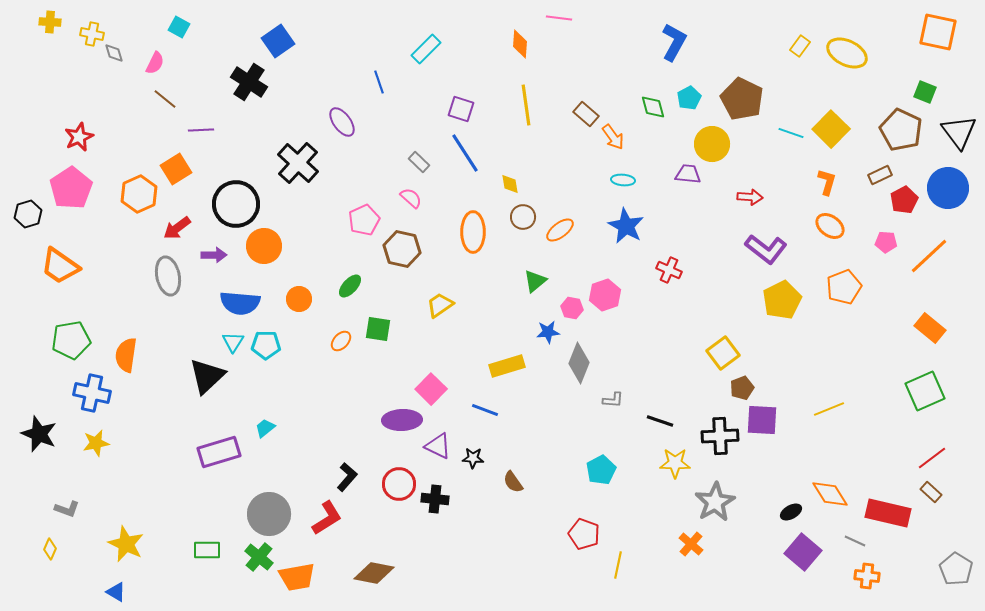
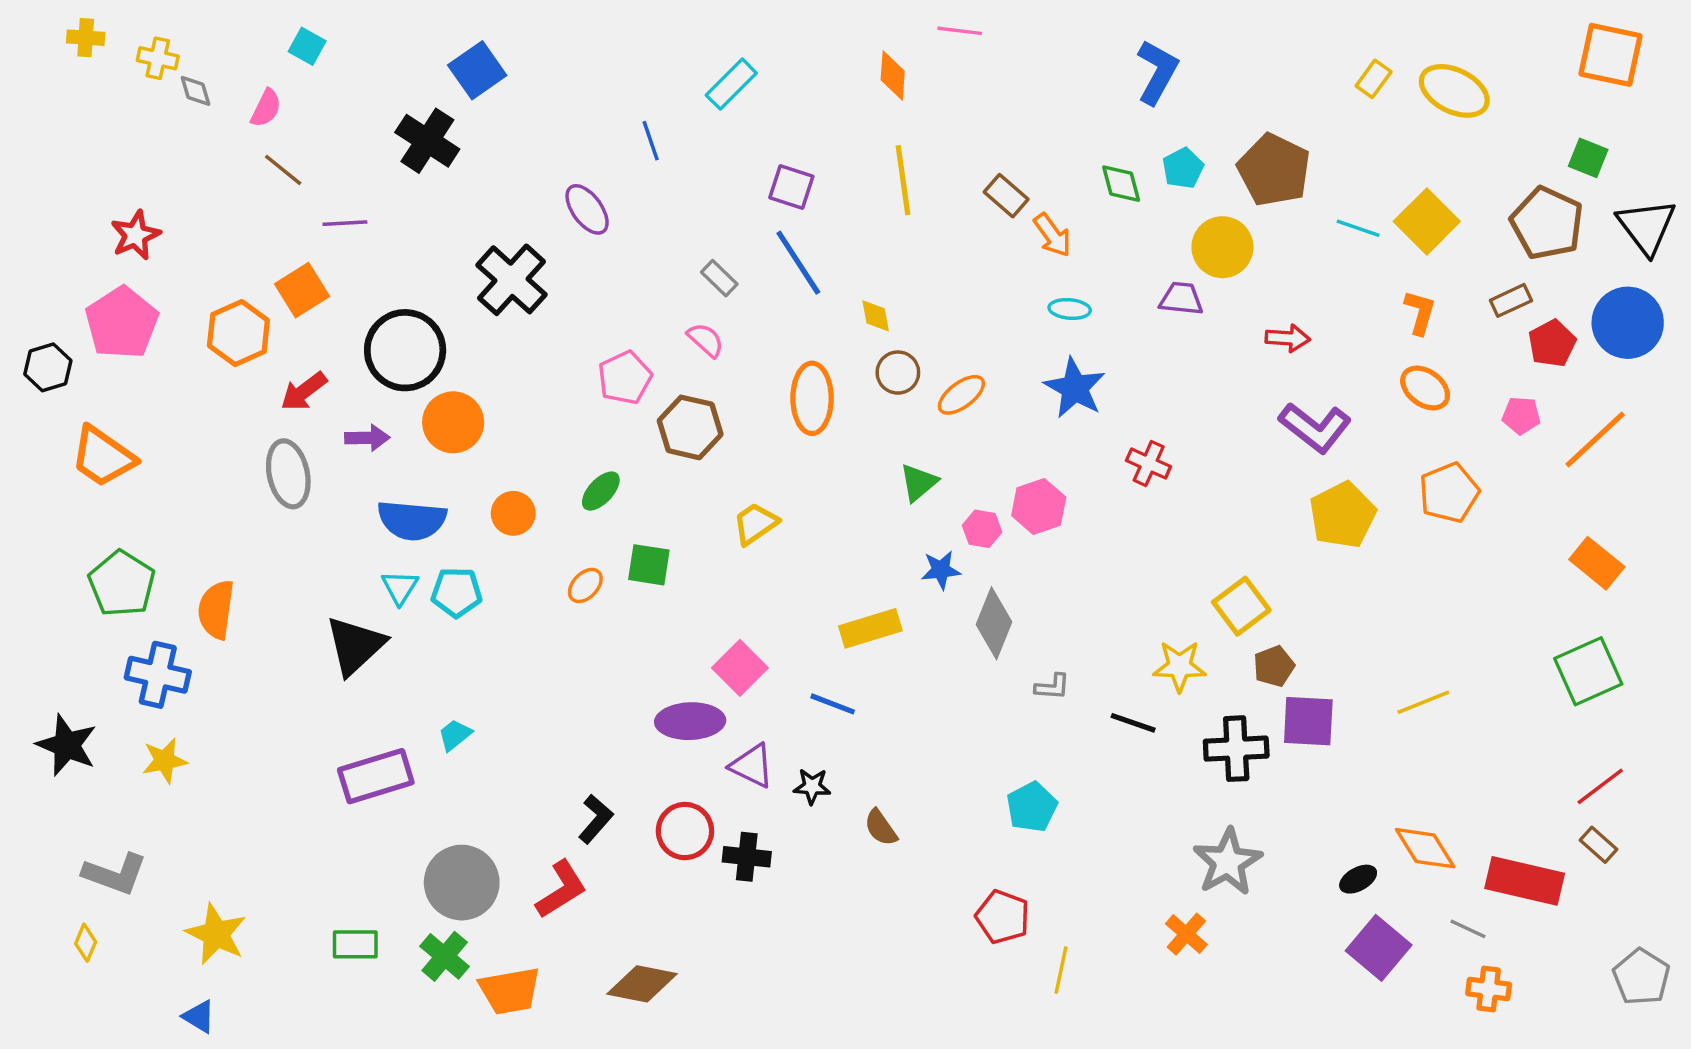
green pentagon: (71, 340) -> (122, 584), turned -30
yellow star: (675, 463) -> (1179, 666), moved
gray L-shape: (67, 509) -> (115, 874), size x1.5

